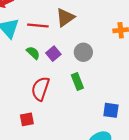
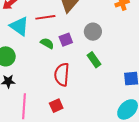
purple square: (53, 54) -> (66, 40), turned 32

